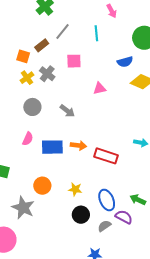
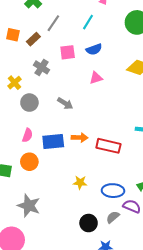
cyan line: (96, 33) -> (88, 22), turned 42
orange square: (23, 56) -> (13, 35), moved
blue semicircle: (125, 62) -> (94, 49), moved
yellow cross: (27, 78) -> (14, 83), moved
orange circle: (42, 186) -> (29, 162), moved
blue ellipse: (107, 200) -> (113, 191), turned -60
black circle: (81, 215) -> (89, 223), moved

